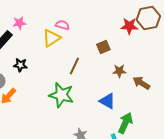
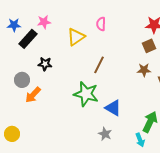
pink semicircle: (62, 25) -> (101, 24), moved, turned -104
brown square: (103, 47) -> (149, 46), moved
blue triangle: (107, 101) -> (113, 108), moved

